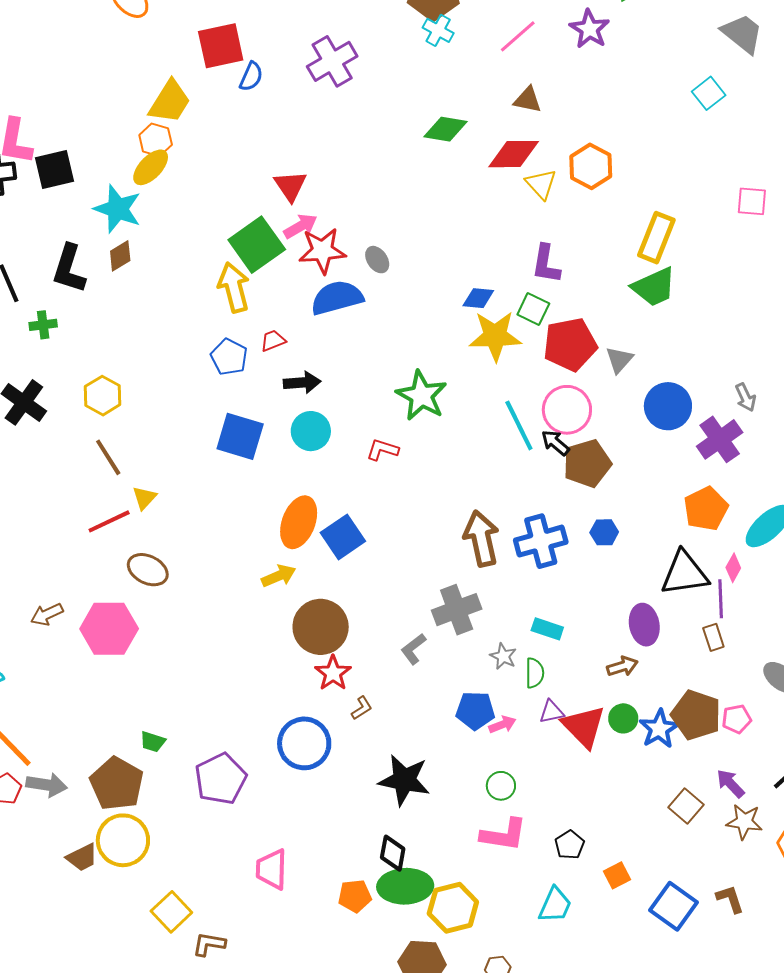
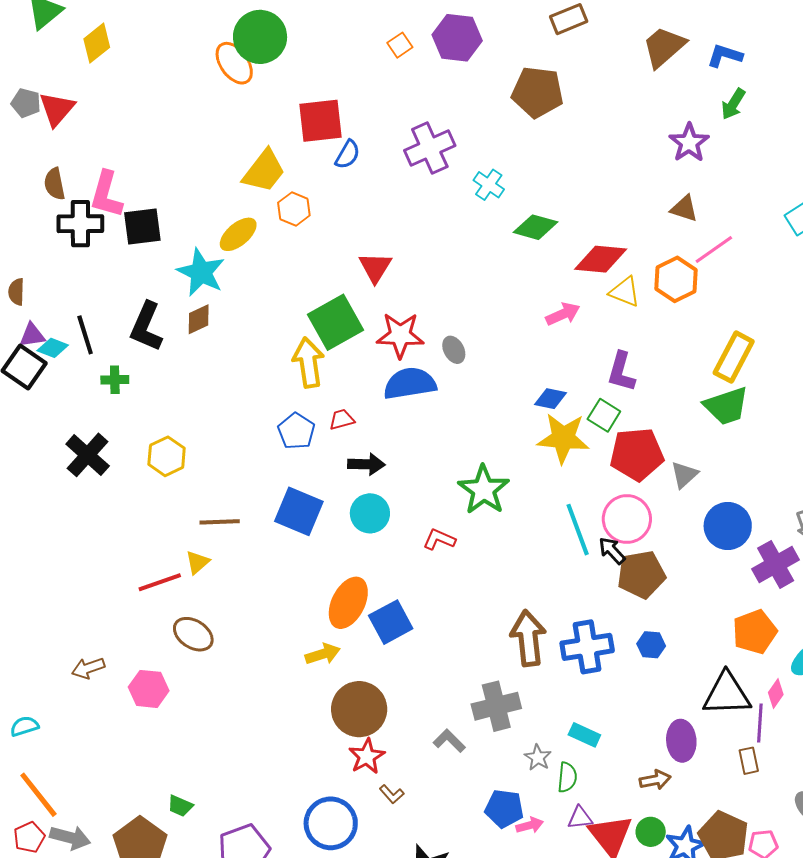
cyan cross: (438, 30) -> (489, 185), moved
pink line: (518, 36) -> (714, 249), moved
brown triangle: (528, 100) -> (684, 209), moved
orange hexagon: (156, 140) -> (294, 209), moved
yellow triangle: (541, 184) -> (625, 292), turned -32
pink arrow: (300, 226) -> (563, 314), moved
brown line: (108, 457) -> (220, 522), moved, turned -66
pink hexagon: (109, 629) -> (149, 689), size x0.7
gray L-shape: (413, 649) -> (449, 741), turned 76
brown L-shape: (362, 708) -> (392, 794), turned 75

